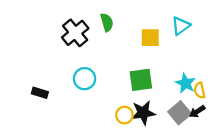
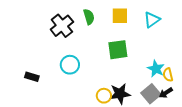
yellow square: (150, 38) -> (120, 16), moved
green square: (141, 80) -> (118, 50), moved

